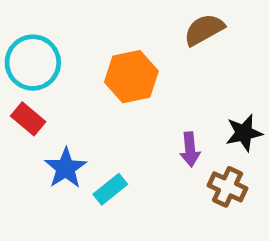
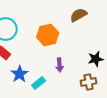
purple arrow: (190, 149) -> (60, 65), moved
brown cross: (228, 187) -> (89, 82), turned -35

